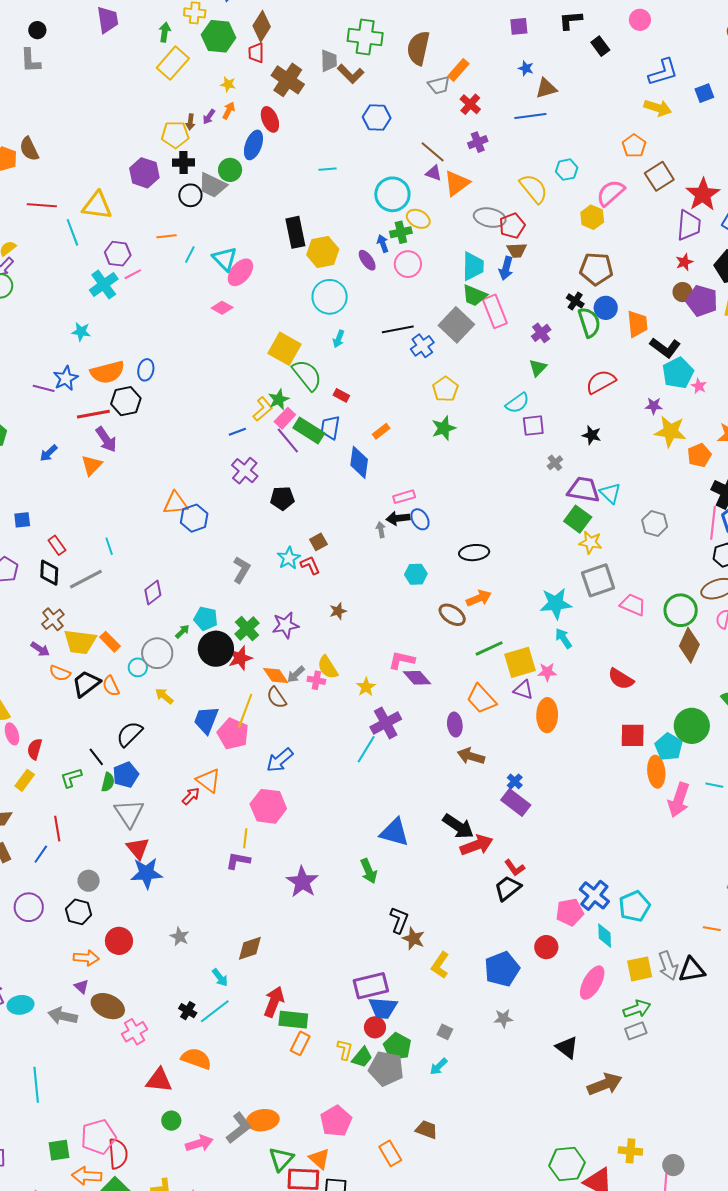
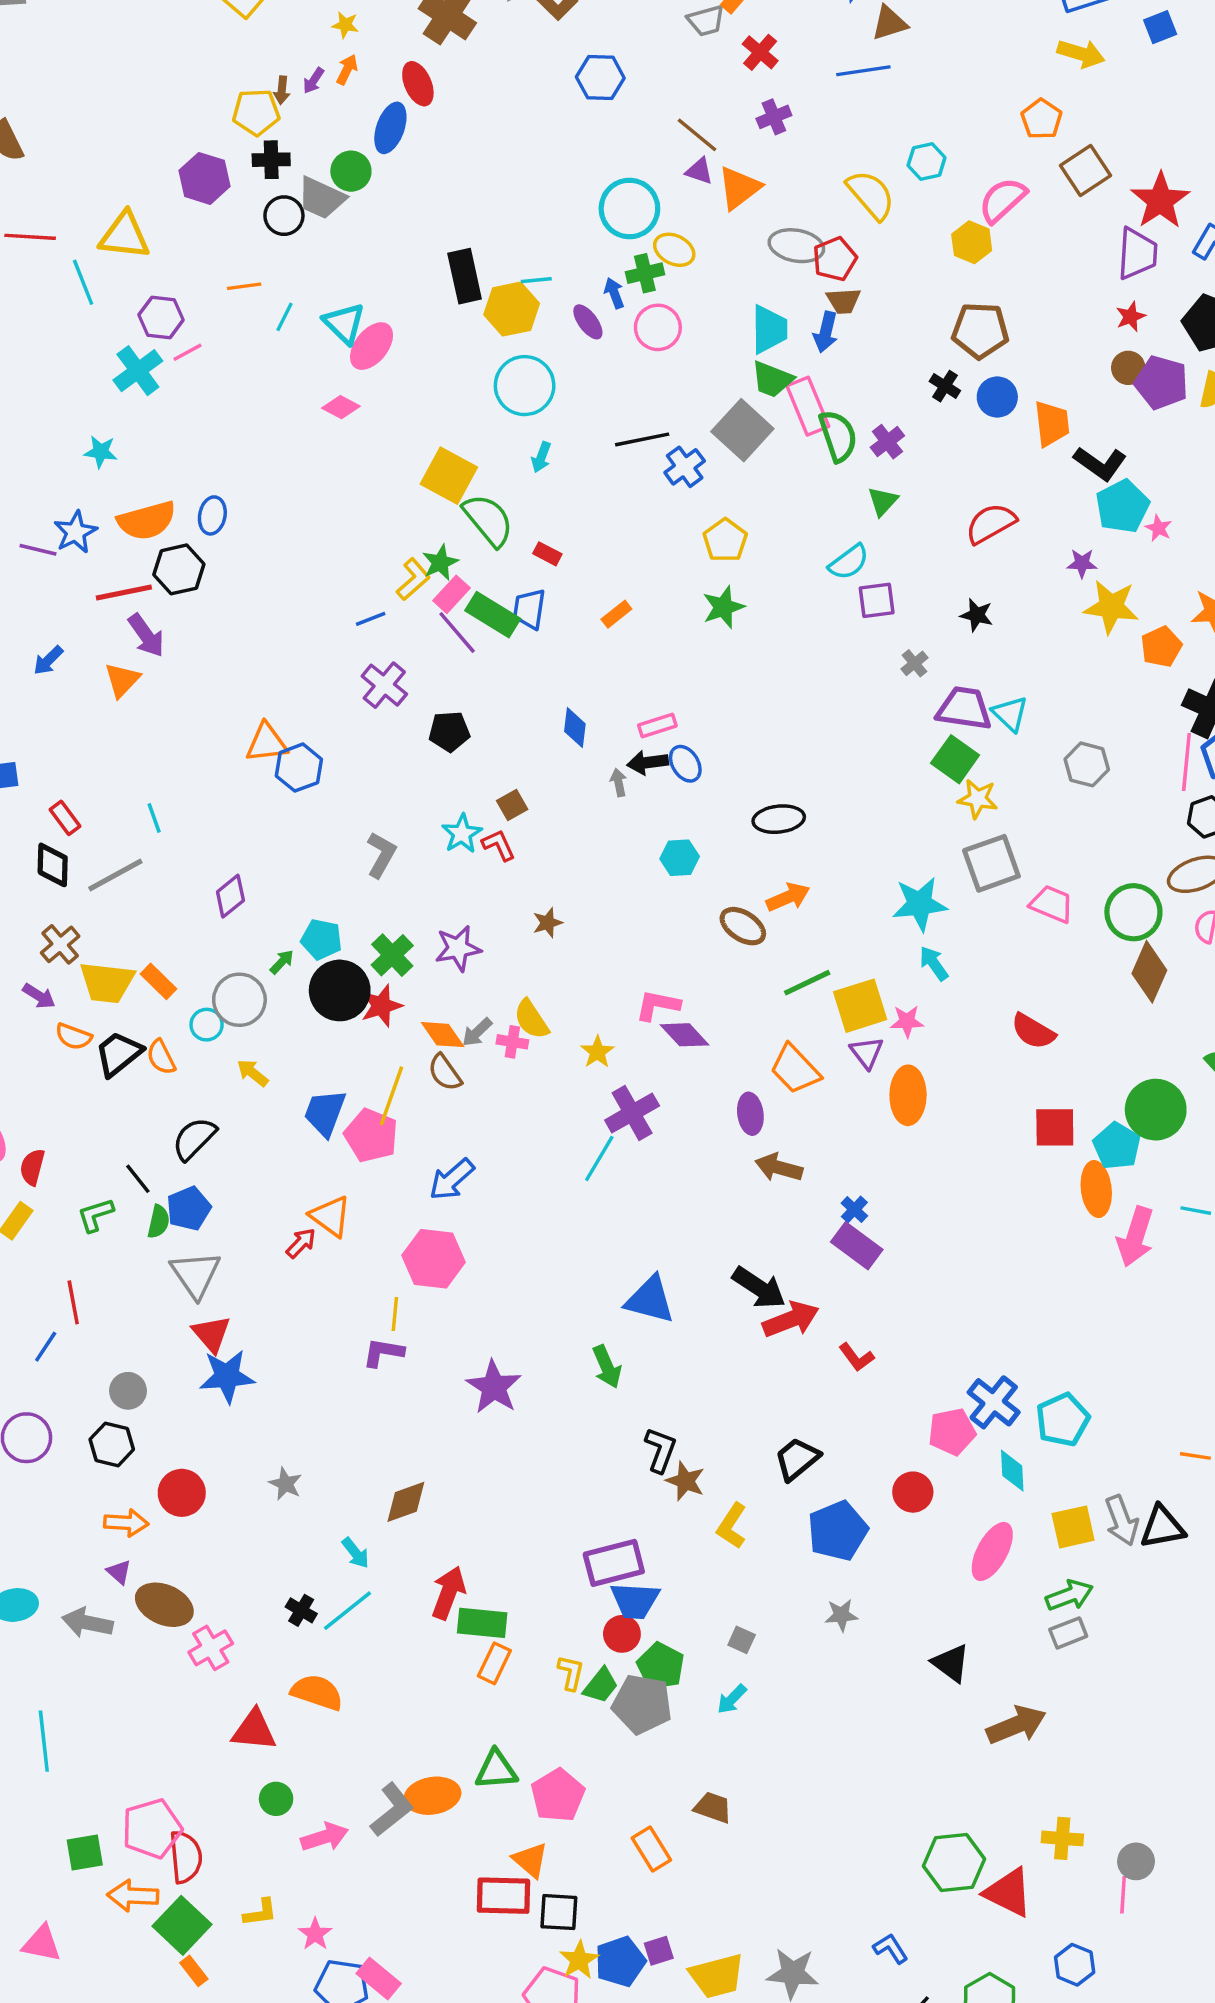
cyan line: (328, 169) -> (536, 280), moved
green semicircle: (589, 322) -> (838, 436), moved
blue diamond: (359, 462) -> (575, 728), moved, size x0.7
purple triangle: (523, 690) -> (867, 1053), turned 35
black trapezoid: (508, 888) -> (797, 1459), moved
green triangle: (281, 1159) -> (496, 1770), moved, turned 44

